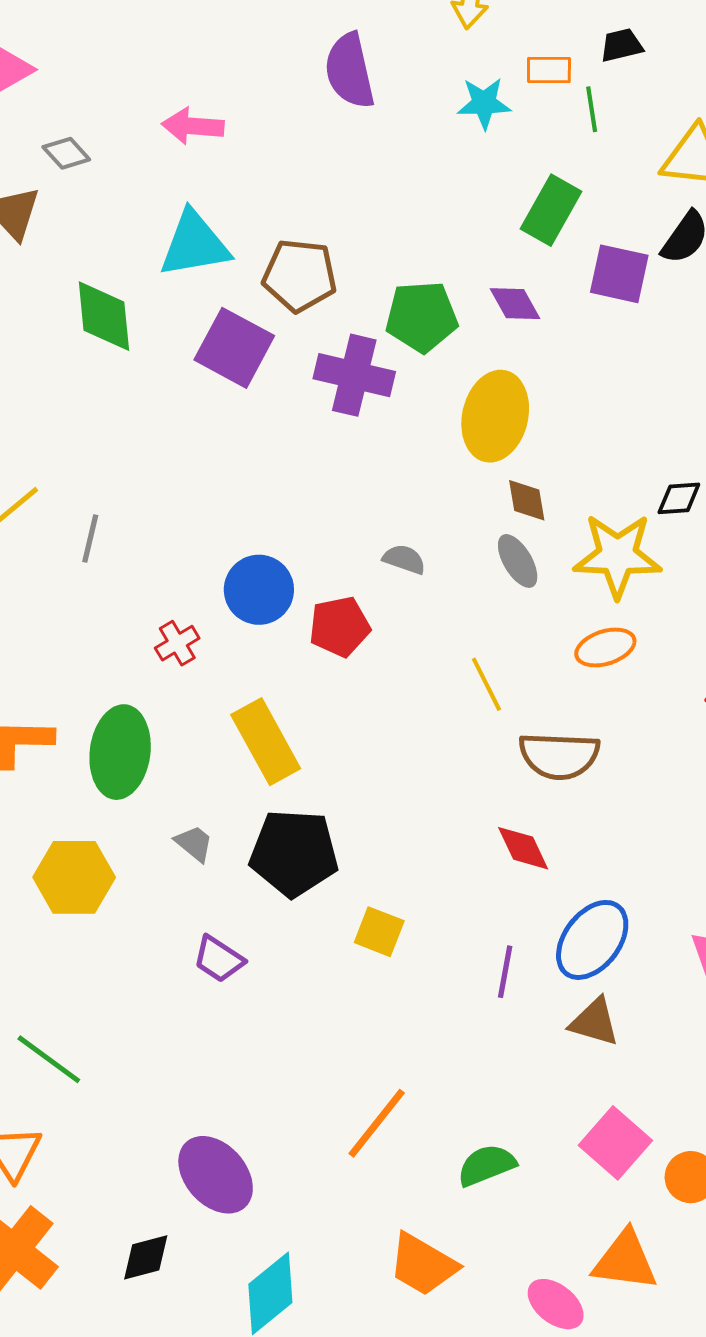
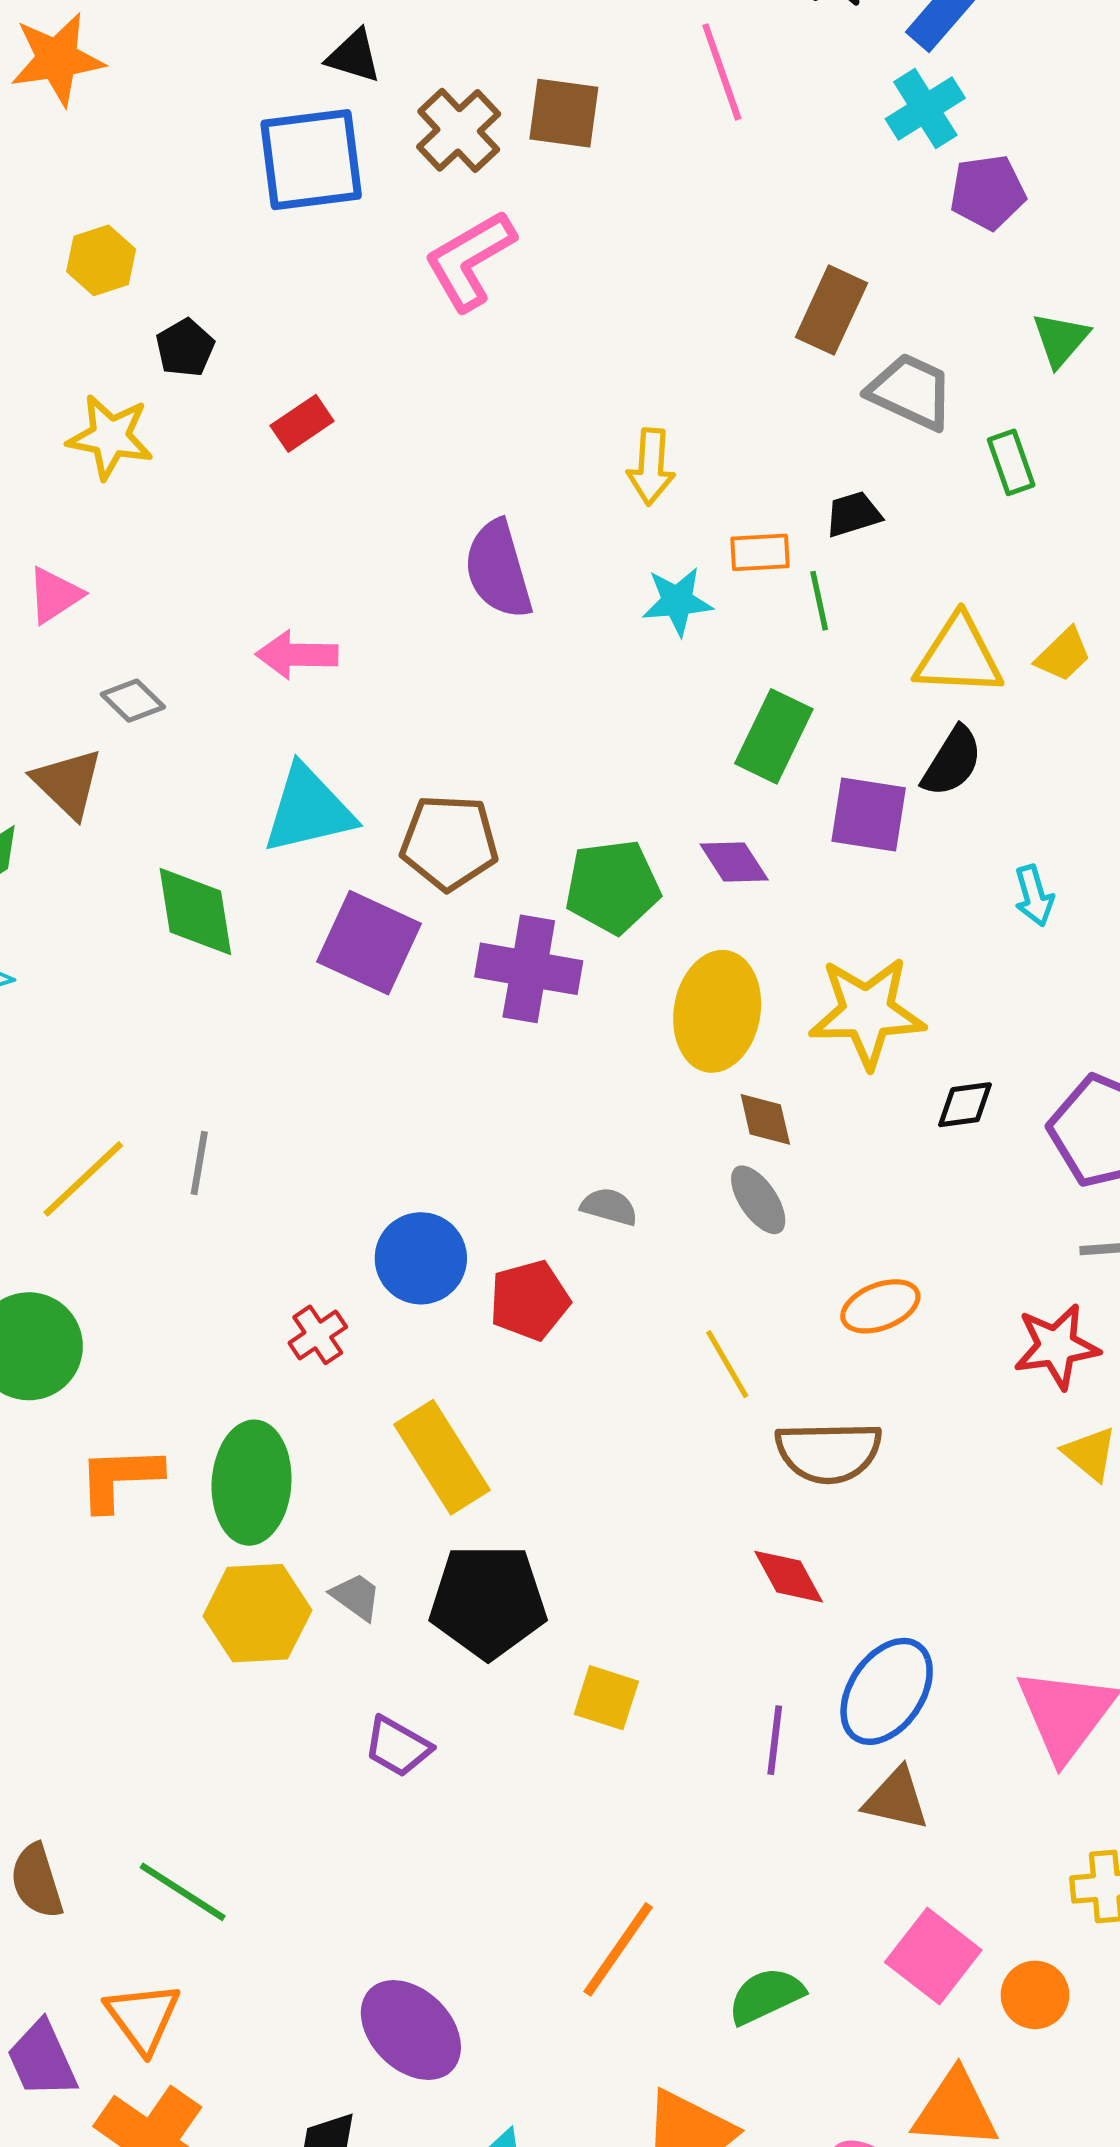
gray line: (90, 539) -> (199, 1163), moved
yellow star: (617, 556) -> (867, 1012), moved
yellow hexagon: (74, 877) -> (257, 1613), moved

